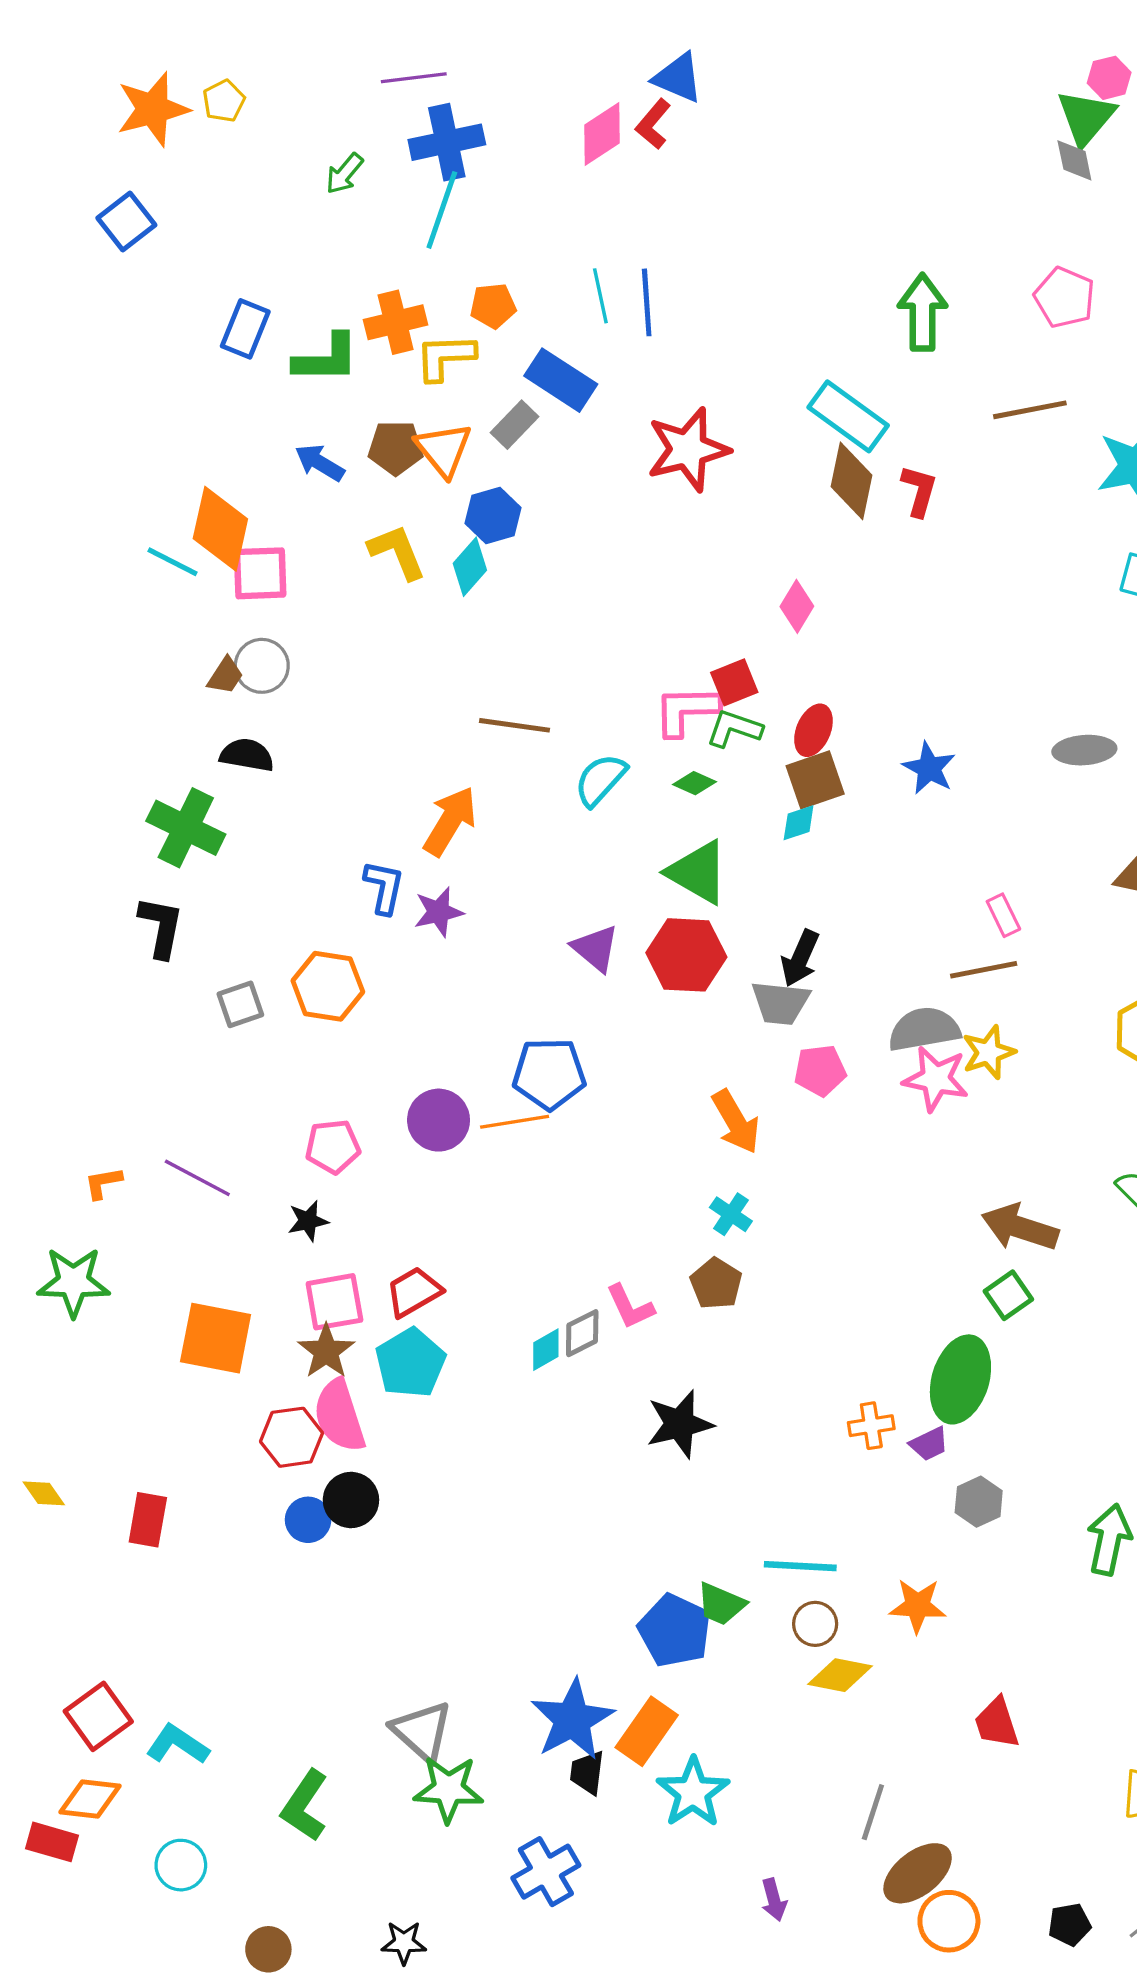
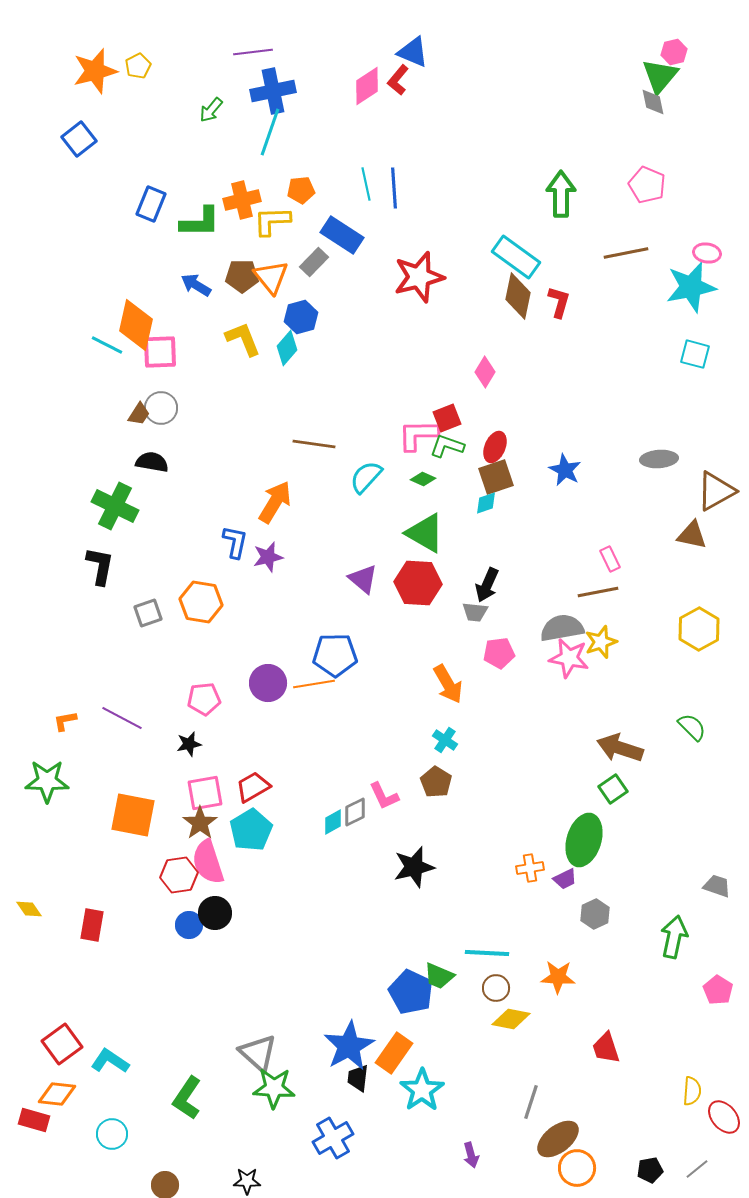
gray trapezoid: (780, 1003) -> (475, 612), size x0.7

